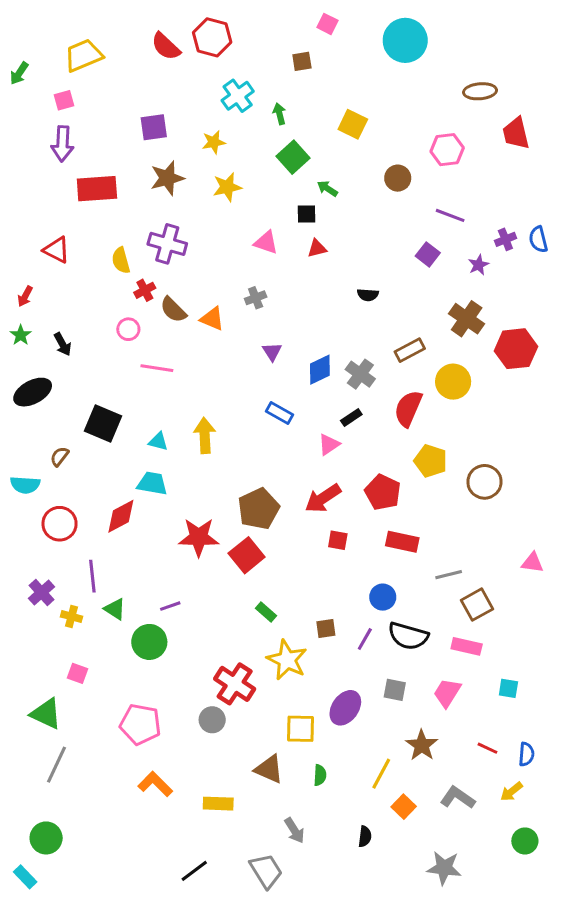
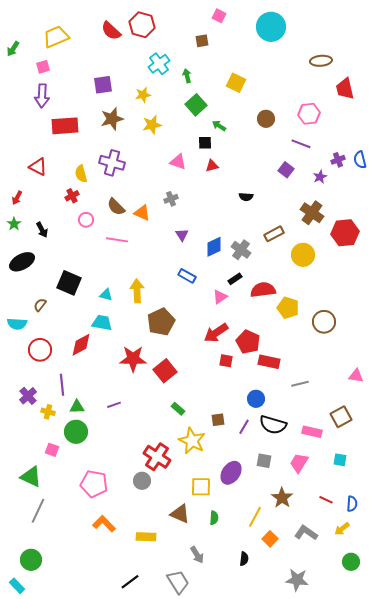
pink hexagon: (447, 150) -> (309, 114), moved
red cross: (145, 290) -> (72, 196), moved
pink line: (157, 368) -> (117, 240), moved
red semicircle: (408, 409) -> (263, 290), moved, turned 60
red pentagon: (383, 492) -> (248, 342), moved
brown pentagon: (259, 509) -> (161, 322), moved
brown square: (477, 605) -> (341, 417), moved
green triangle: (115, 609) -> (77, 407), turned -35
green circle: (149, 642) -> (76, 432), moved

